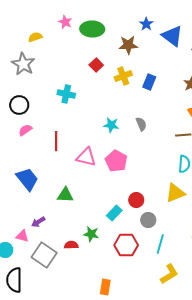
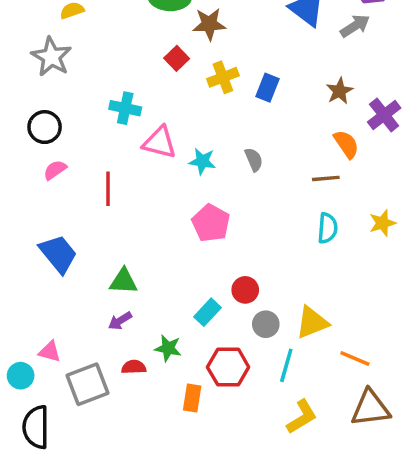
brown star: (128, 45) -> (209, 24), moved
pink triangle: (86, 157) -> (159, 142), moved
yellow triangle: (175, 193) -> (312, 322), moved
purple arrow: (38, 222) -> (120, 321), moved
gray square: (44, 255) -> (87, 384), turned 35
orange rectangle: (105, 287) -> (192, 398), moved

